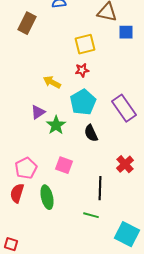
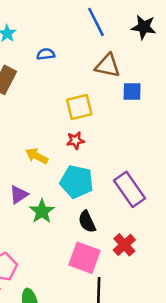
cyan pentagon: (83, 102) -> (77, 182), turned -30
red cross: (125, 164) -> (124, 245), moved
pink square: (64, 165) -> (84, 258), moved, size x1.4

